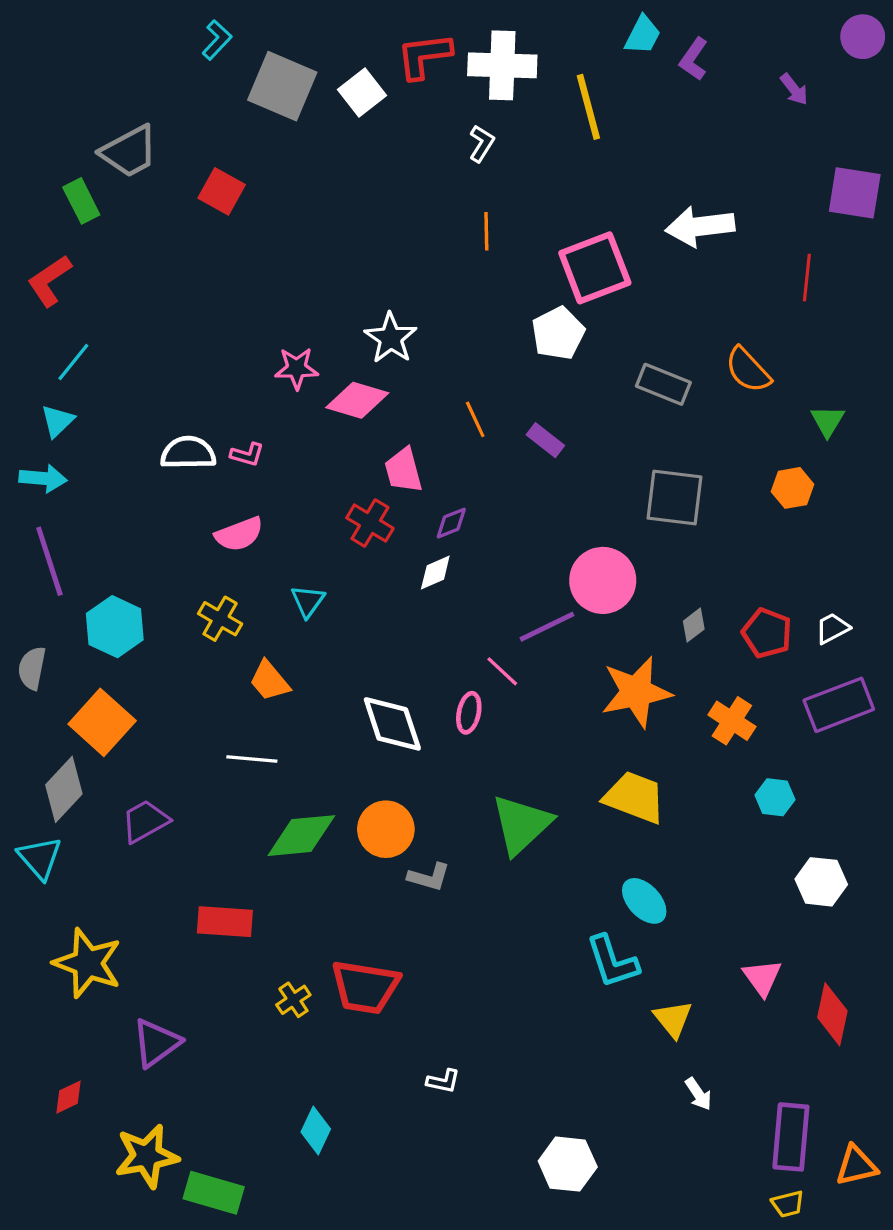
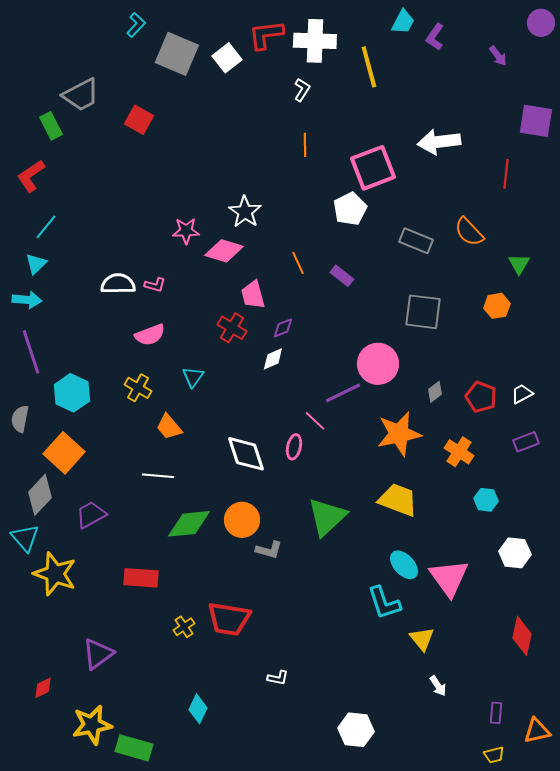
purple rectangle: (839, 705) -> (526, 442), size x0.6
yellow star: (88, 963) -> (55, 574), moved
pink triangle: (762, 977) -> (449, 578), moved, size x1.6
purple rectangle: (791, 1137) -> (496, 713), size x0.5

